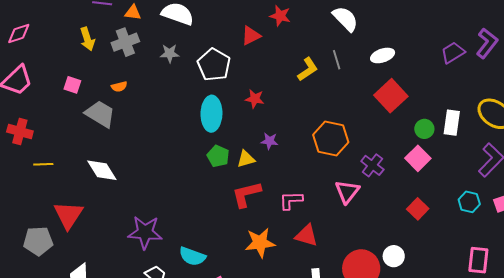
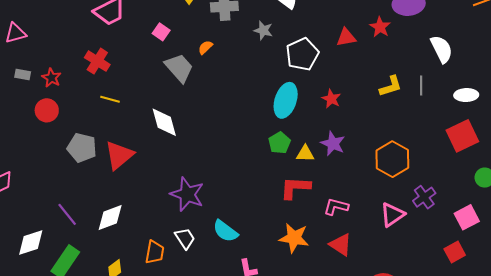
orange semicircle: (119, 87) -> (205, 47), turned 133
purple star: (269, 141) -> (333, 144), size x1.4
pink square: (418, 158) -> (467, 217), moved
gray pentagon: (38, 241) -> (82, 148), moved

